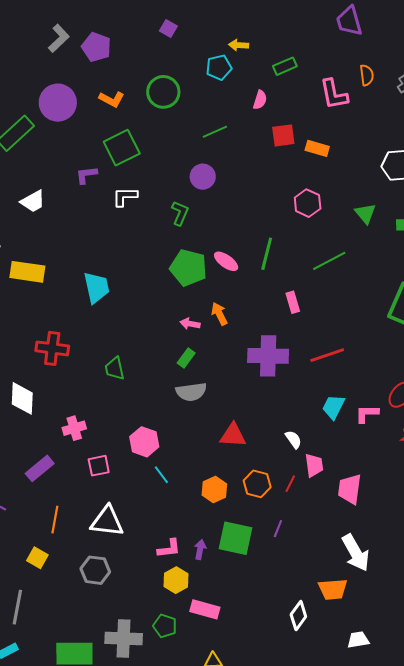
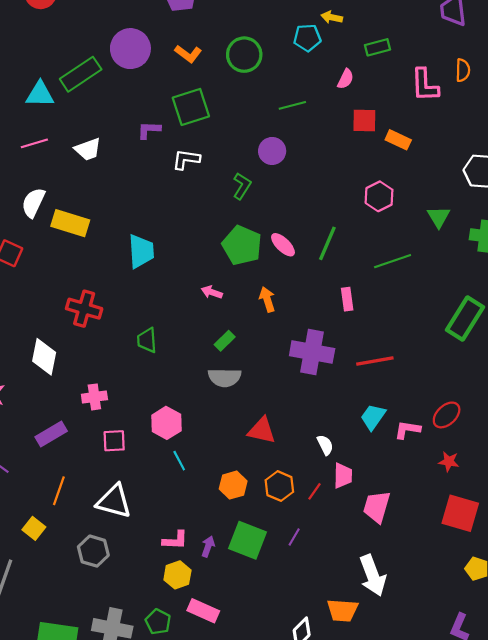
pink arrow: (190, 324) -> (212, 292), moved

